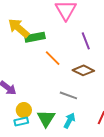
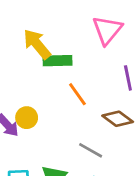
yellow circle: (24, 110) -> (27, 118), moved

